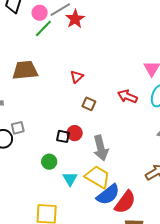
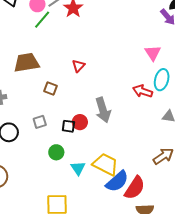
red arrow: (127, 96) -> (143, 91), moved
brown square: (89, 104) -> (50, 89), moved
gray square: (18, 128) -> (40, 122), moved
gray arrow: (101, 148) -> (103, 110), moved

